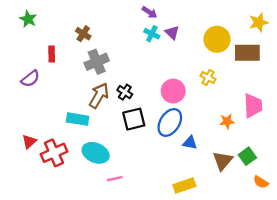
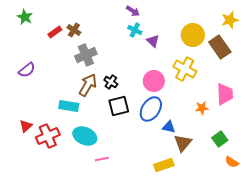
purple triangle: (172, 33) -> (153, 41), moved
brown rectangle: (247, 53) -> (220, 47), turned 55
red rectangle: (52, 54) -> (55, 32), moved, turned 56
yellow cross: (208, 78) -> (185, 69), size x1.6
brown triangle: (223, 161) -> (183, 143), moved

